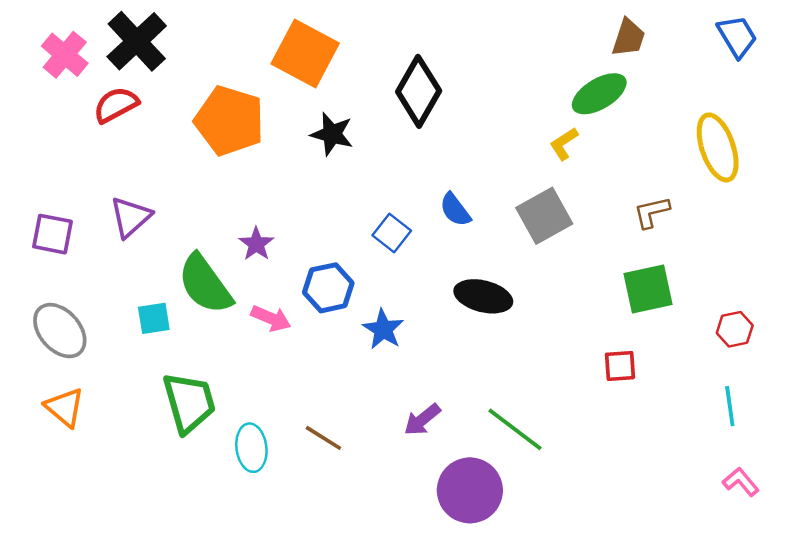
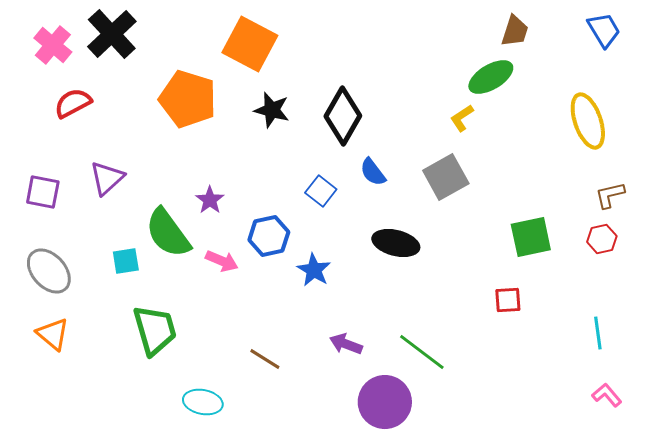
black diamond: (419, 91) -> (343, 116), moved
red semicircle: (116, 105) -> (73, 103), moved
brown L-shape: (652, 212) -> (610, 195), moved
red hexagon: (735, 329) -> (602, 239), moved
purple arrow: (422, 420) -> (346, 344), turned 60
cyan ellipse: (251, 448) -> (203, 402), moved, turned -72

